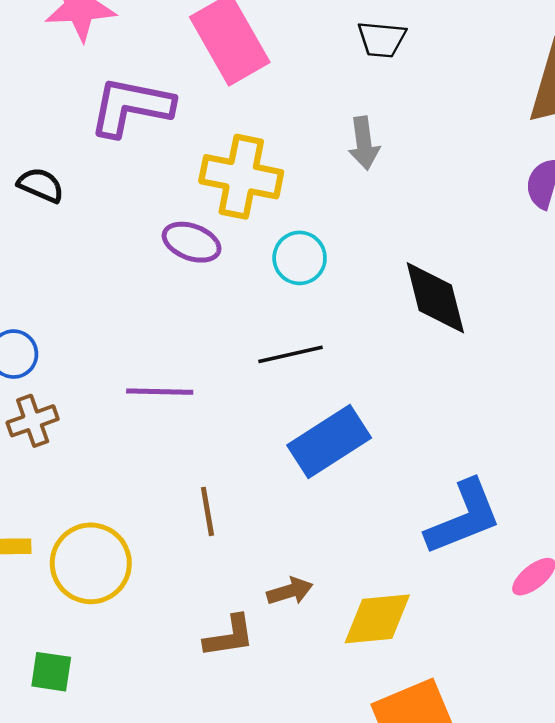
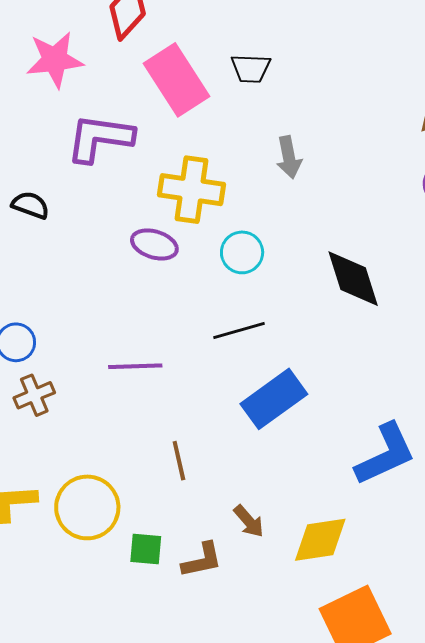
black trapezoid: (382, 39) -> (251, 68), moved
brown arrow: (290, 591) -> (249, 521), turned 69
green square: (51, 672) -> (146, 549), moved

